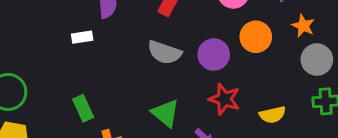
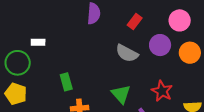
white rectangle: (82, 37) -> (38, 42), moved
purple circle: (214, 55) -> (160, 45), moved

